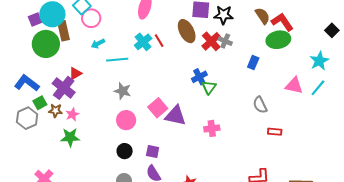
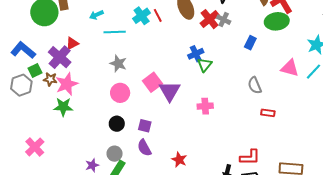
pink star: (72, 114) -> (67, 84), size x1.6
purple triangle: (175, 116) -> (170, 91), turned 45

